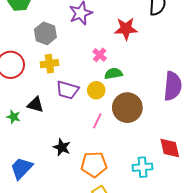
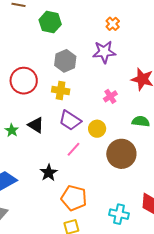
green semicircle: (113, 74) -> (141, 121), moved
pink line: (97, 121) -> (74, 149), moved

